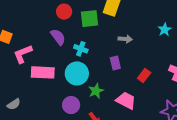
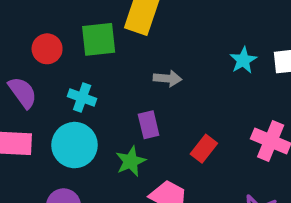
red circle: (64, 12) -> (47, 49), moved
purple semicircle: (58, 37) -> (23, 92), moved
green star: (96, 91) -> (131, 161), moved

